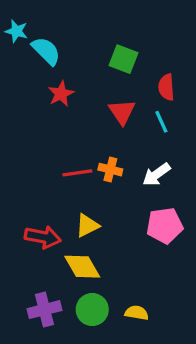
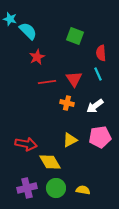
red triangle: (122, 112) -> (74, 79), moved
red line: (77, 173) -> (47, 82), moved
yellow triangle: (87, 226) -> (70, 140), moved

